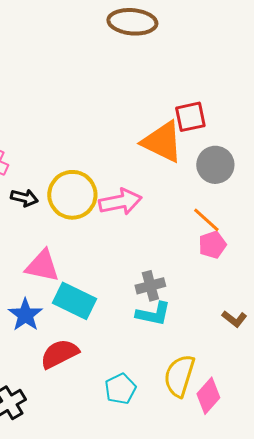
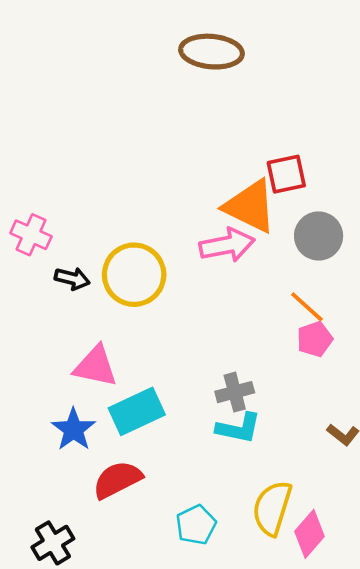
pink arrow: (120, 202) -> (227, 245), moved
cyan rectangle: (74, 301) -> (137, 411), turned -51

